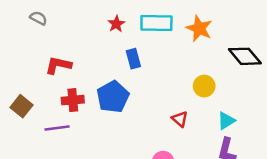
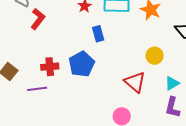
red L-shape: (58, 65) -> (38, 19), moved, turned 115
red triangle: (180, 119) -> (135, 82), size x1.6

